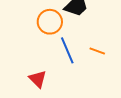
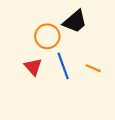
red triangle: (38, 79) -> (33, 67), moved

